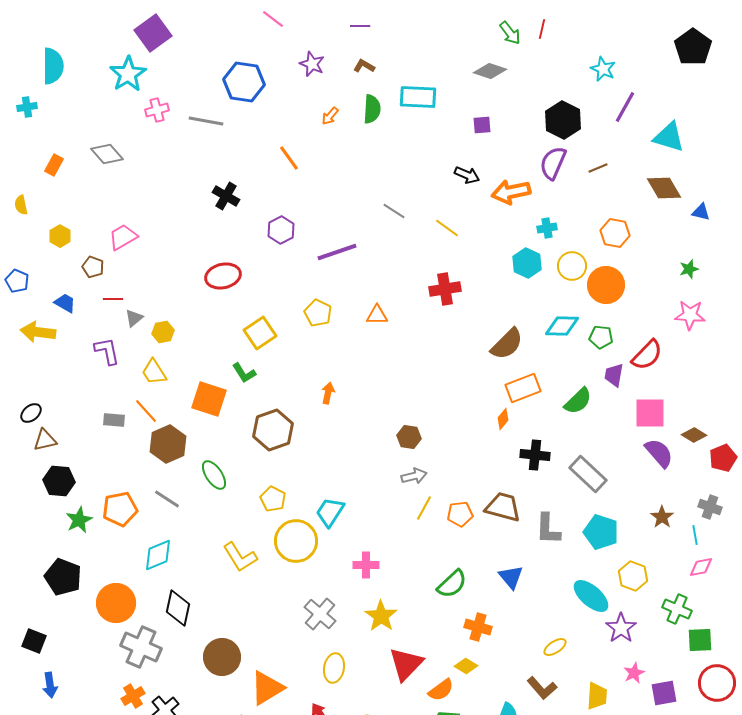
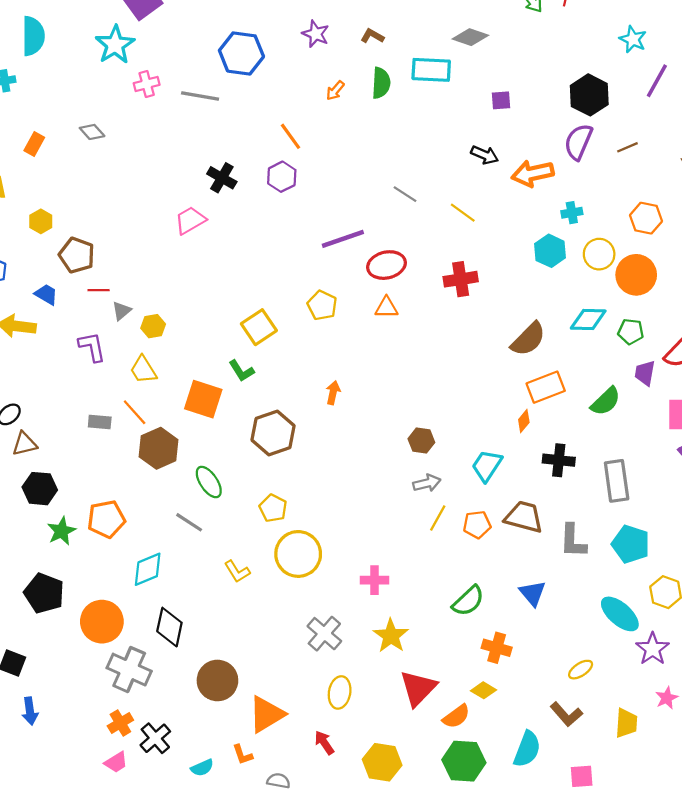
gray diamond: (490, 71) -> (470, 37), moved
gray diamond: (107, 154) -> (92, 132), size x0.7
purple hexagon: (281, 230) -> (282, 177), moved
pink trapezoid: (123, 237) -> (190, 220), moved
brown pentagon: (93, 267) -> (77, 255), size x1.5
red ellipse: (223, 276) -> (386, 265), moved
gray rectangle: (588, 474) -> (617, 481), turned 39
gray line: (167, 499) -> (189, 522), moved
cyan trapezoid: (330, 512) -> (487, 466), moved
yellow L-shape: (240, 557) -> (237, 571), size x0.7

